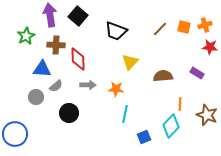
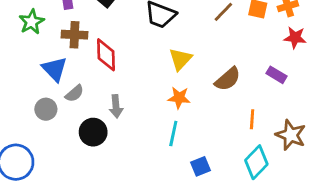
blue triangle: (42, 69) -> (54, 69), turned 42
brown semicircle: (163, 76) -> (228, 79), turned 144
gray arrow: (88, 85) -> (116, 106), moved, turned 84
orange star: (116, 89) -> (179, 98), moved
cyan diamond: (171, 126) -> (256, 162), moved

